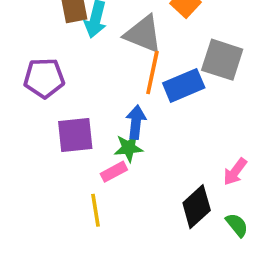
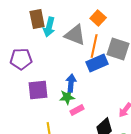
orange line: (152, 73) -> (94, 46), moved
pink rectangle: (114, 172) -> (77, 110), moved

